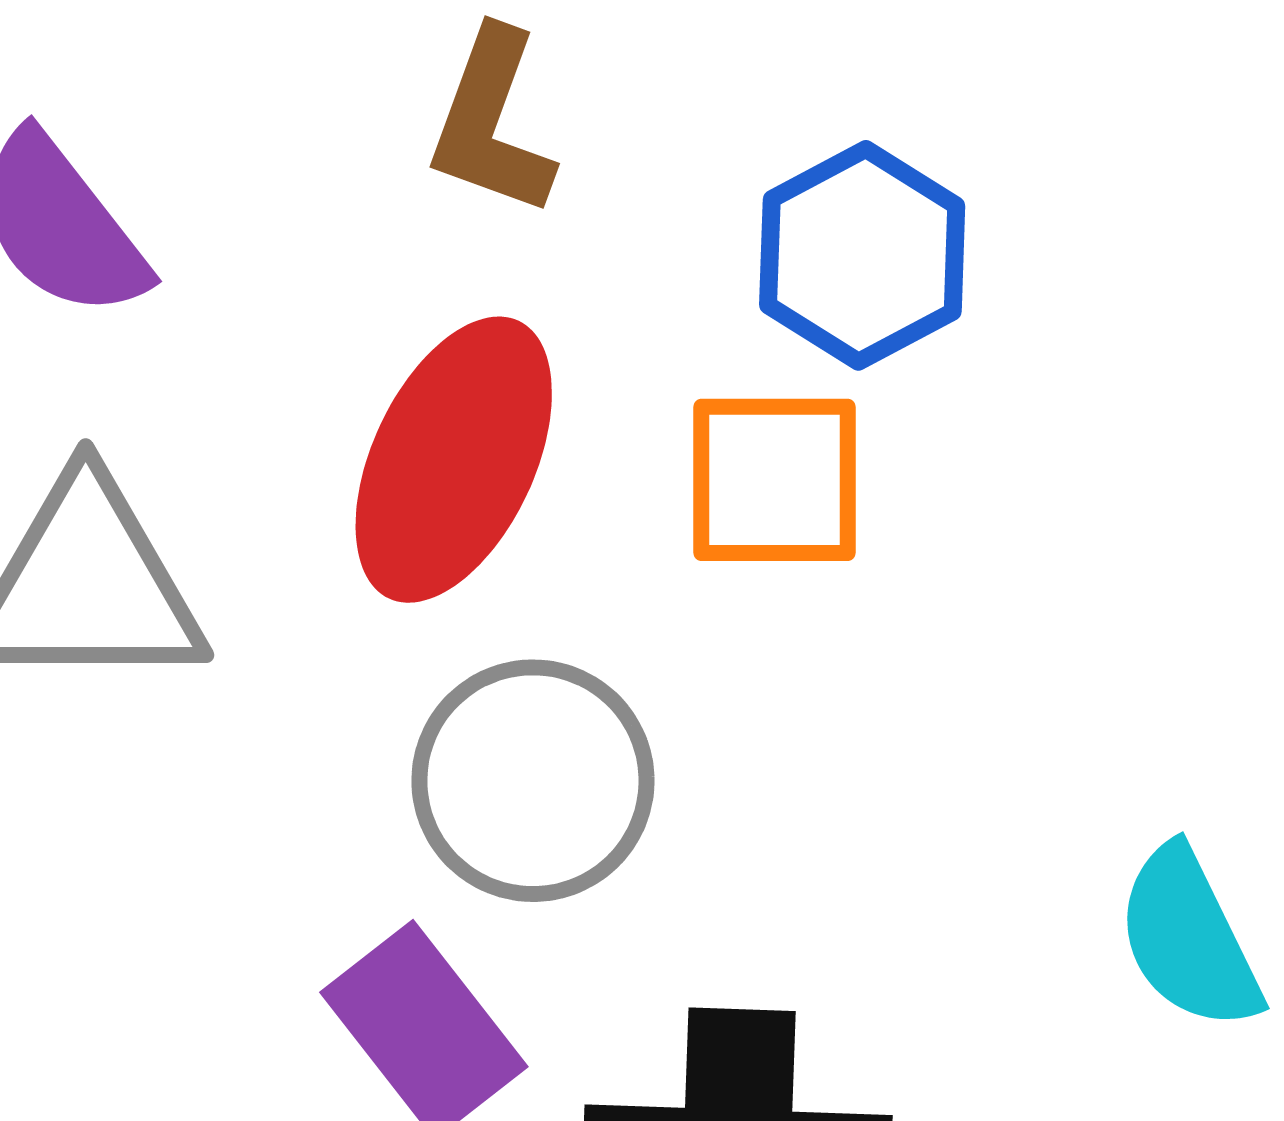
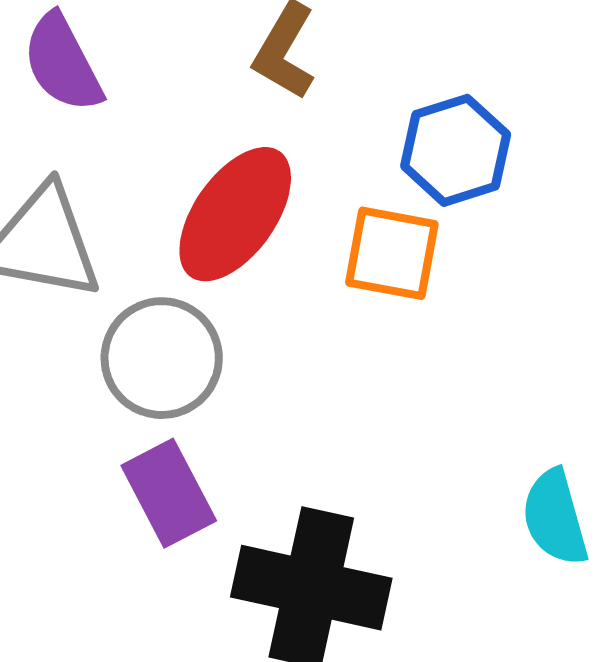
gray circle: (533, 781) -> (162, 358), moved

